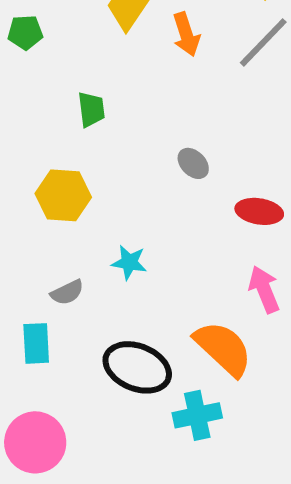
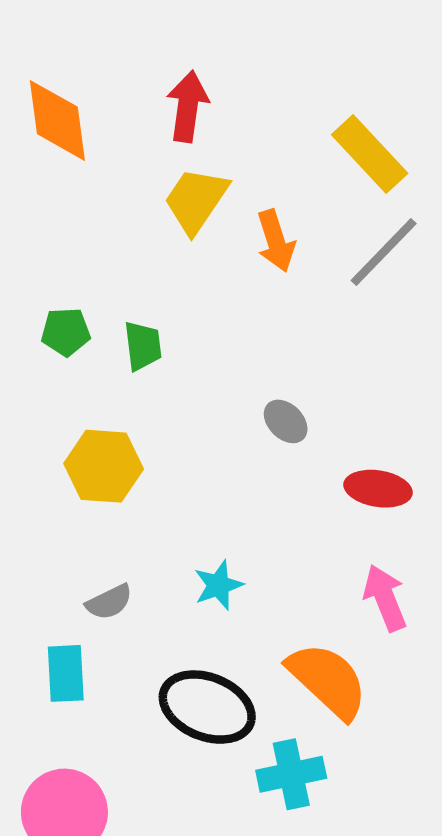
green pentagon: (25, 32) -> (66, 332), moved
cyan star: (129, 262) -> (218, 585), moved, turned -30

